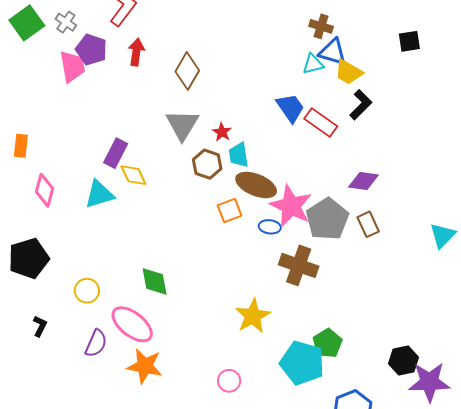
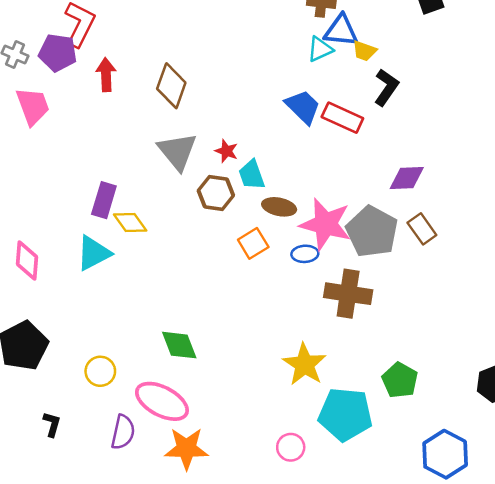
purple pentagon: (91, 50) -> (58, 53), moved
yellow trapezoid: (349, 72) -> (364, 51), size x0.7
brown ellipse: (256, 185) -> (279, 207), size x0.7
cyan pentagon: (302, 363) -> (345, 414), moved

